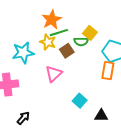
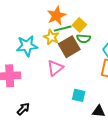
yellow square: (90, 33) -> (79, 25), moved
brown square: (67, 51) -> (69, 47), size x1.5
cyan square: (80, 101) -> (79, 95), turned -32

